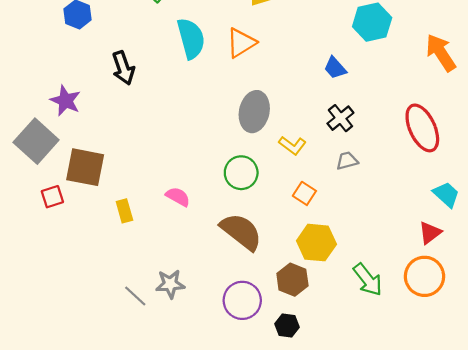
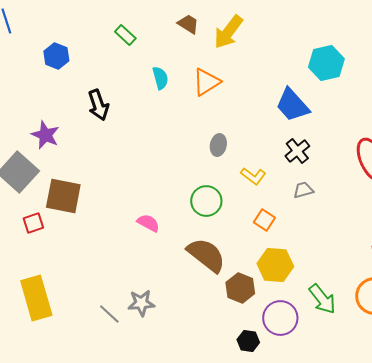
cyan semicircle: (191, 38) -> (160, 78), size x0.6
blue trapezoid: (335, 68) -> (292, 105), size x1.6
gray ellipse: (254, 112) -> (218, 145), size x0.6
yellow rectangle: (124, 211) -> (36, 298), moved, size x2.0
brown hexagon: (292, 280) -> (240, 288), moved
purple circle: (242, 300) -> (280, 318), moved

